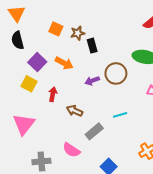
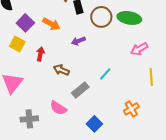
brown circle: (116, 73) -> (101, 17), moved
cyan line: (120, 115) -> (105, 74), turned -32

